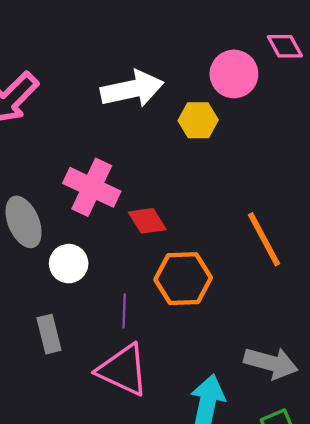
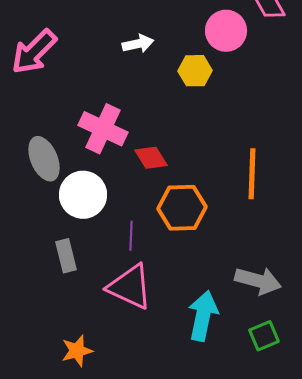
white arrow: (132, 89) -> (138, 44), size x0.6
orange line: (264, 239) -> (252, 174), turned 30
white circle: (69, 264) -> (83, 195), size x1.4

